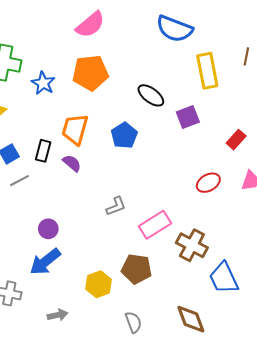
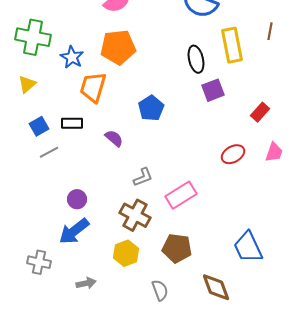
black ellipse: (151, 95) -> (196, 59), moved, turned 40
orange trapezoid: (75, 129) -> (93, 87), moved
black rectangle: (43, 151) -> (72, 123), turned 75
purple semicircle: (72, 163) -> (114, 138), moved
brown cross: (192, 245) -> (135, 215), moved
brown pentagon: (137, 269) -> (177, 248), moved

